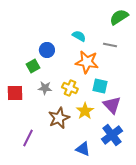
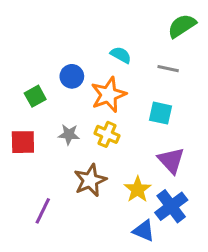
orange star: (87, 62) -> (109, 95), moved, turned -30
green square: (33, 66) -> (35, 96), moved
cyan square: (100, 86) -> (160, 113), moved
yellow star: (85, 111) -> (138, 189), moved
blue triangle: (83, 149) -> (144, 231), moved

